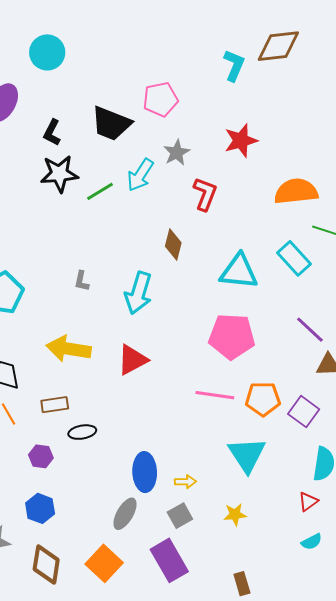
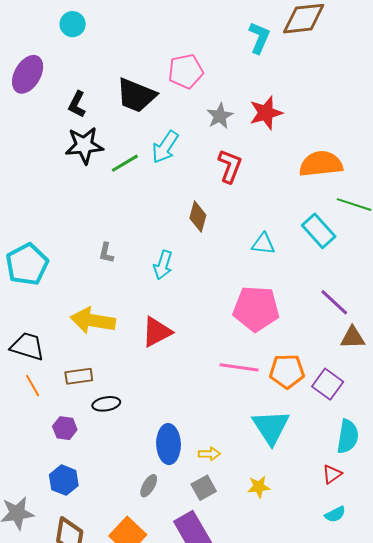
cyan circle: (47, 52) -> (73, 24), size x0.7
gray star: (177, 153) -> (220, 116), moved
cyan triangle: (239, 272) -> (263, 244), size x0.6
cyan arrow: (138, 293) -> (163, 265), size x0.7
gray ellipse: (125, 514) -> (149, 486), size x0.7

